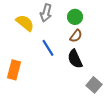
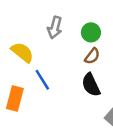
yellow semicircle: (25, 23) -> (22, 52), moved
blue line: (48, 48) -> (42, 80), moved

